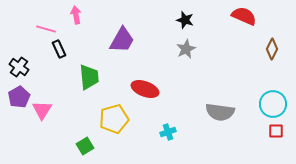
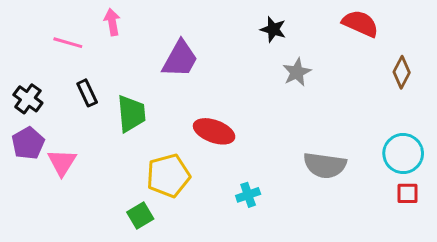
black rectangle: (59, 49) -> (87, 93), moved
gray star: (186, 49) -> (297, 72), moved
green square: (85, 146) -> (140, 216), moved

